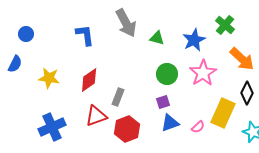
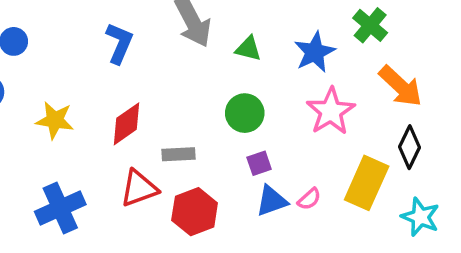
blue L-shape: (85, 35) -> (119, 43), turned 30
green circle: (167, 74) -> (245, 113), moved
gray rectangle: (118, 97) -> (178, 154), turned 66
pink semicircle: (198, 127) -> (309, 199), moved

